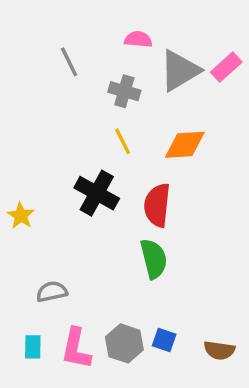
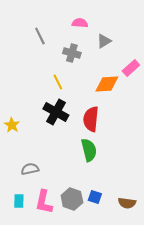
pink rectangle: (226, 67) -> (131, 68), moved
gray triangle: (180, 71) -> (104, 41), size x0.6
yellow line: (123, 141) -> (58, 82), moved

